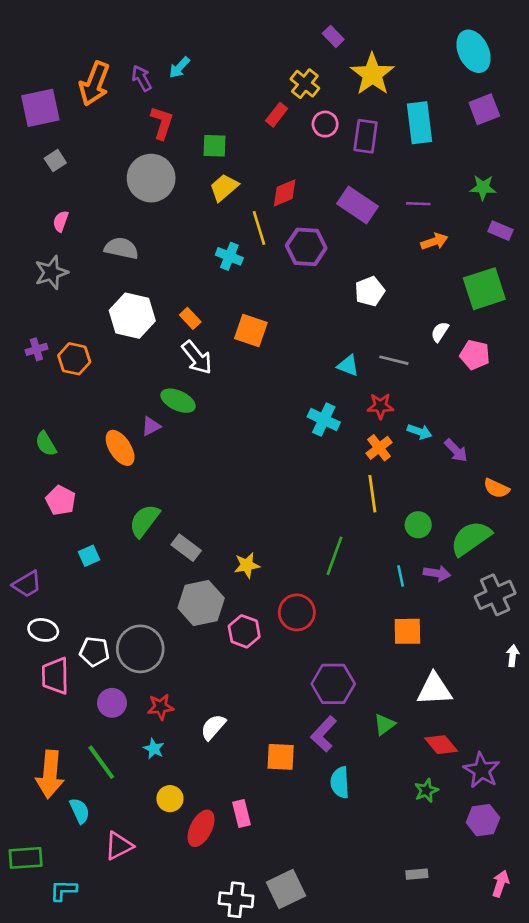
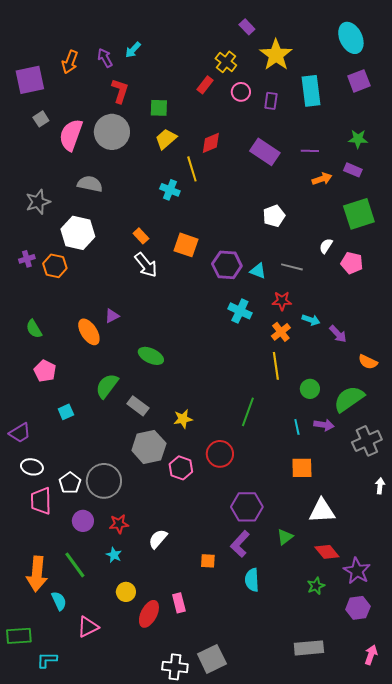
orange arrow: (94, 84) -> (70, 62), size x0.7
purple rectangle: (366, 136) -> (271, 101), size x0.7
pink semicircle: (61, 221) -> (71, 135), moved, size x2.0
purple rectangle: (500, 231) -> (353, 170), moved
purple hexagon: (306, 247) -> (227, 265), moved
white hexagon: (132, 316) -> (78, 233), moved
green ellipse: (178, 401) -> (151, 356), moved
white pentagon: (94, 652) -> (70, 483), turned 30
orange square: (281, 757) -> (208, 561), size x0.7
gray rectangle: (417, 874) -> (309, 648), size x1.8

